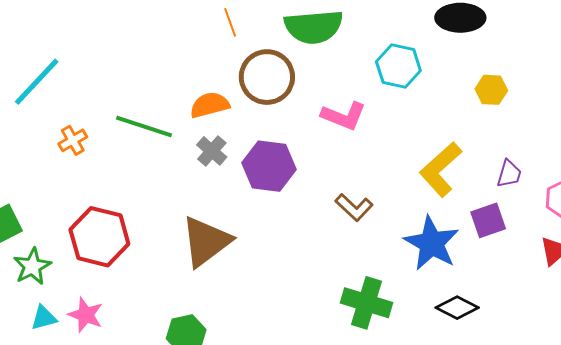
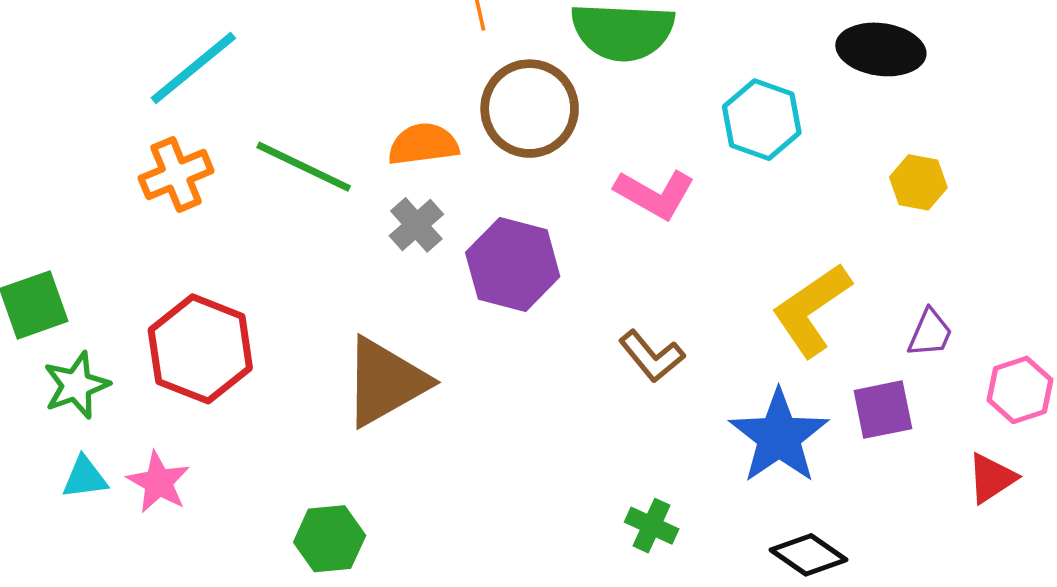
cyan line: (37, 82) -> (193, 68), moved
orange cross: (73, 140) -> (176, 175), size x1.4
green cross: (366, 303) -> (652, 526), size x0.6

